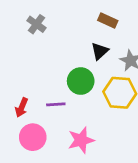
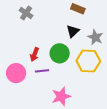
red arrow: (22, 107) -> (35, 54), moved
pink circle: (33, 137) -> (16, 73), moved

